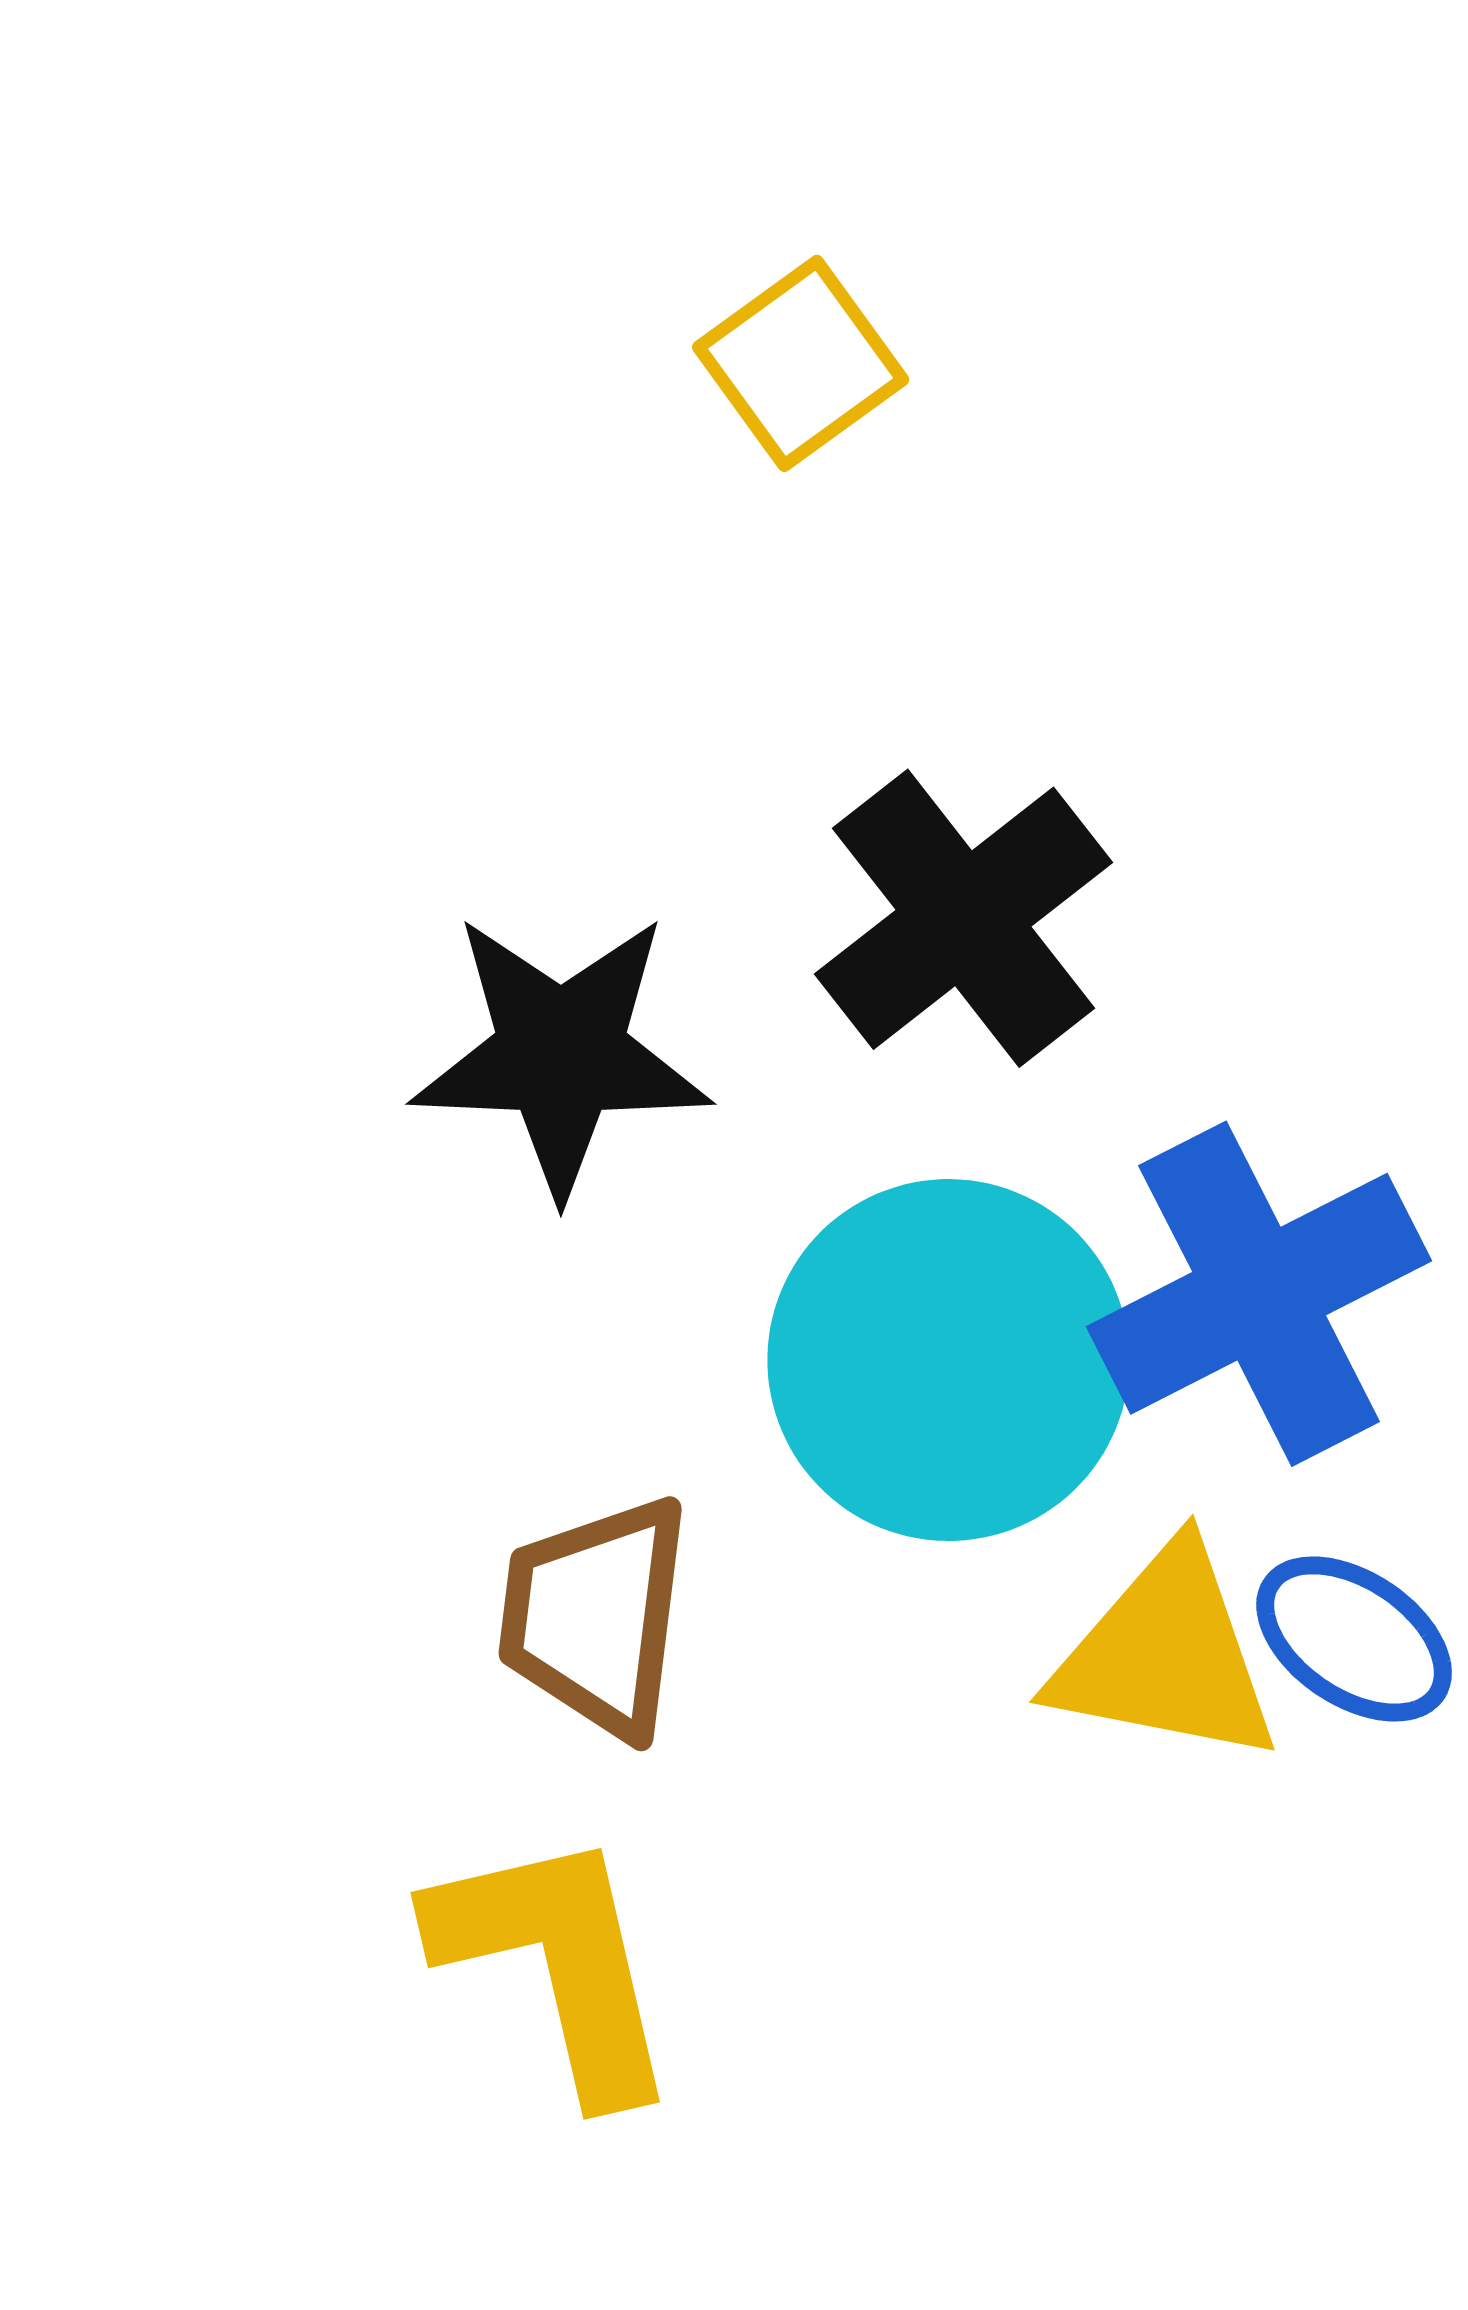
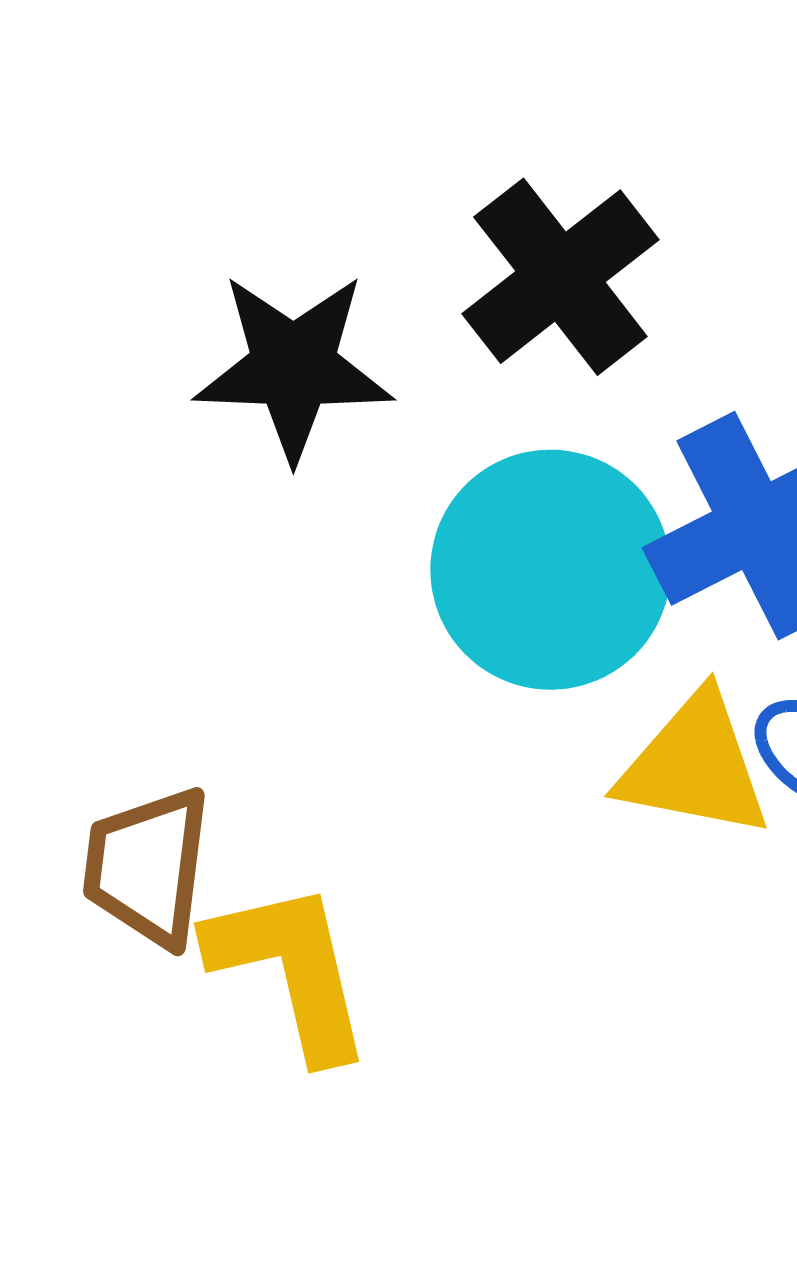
brown trapezoid: (596, 1616) -> (147, 867), moved

